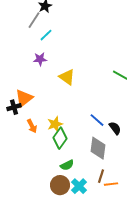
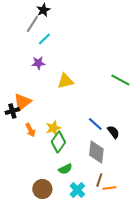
yellow triangle: (67, 77) -> (65, 81), turned -48
brown circle: (60, 185) -> (42, 189), moved

